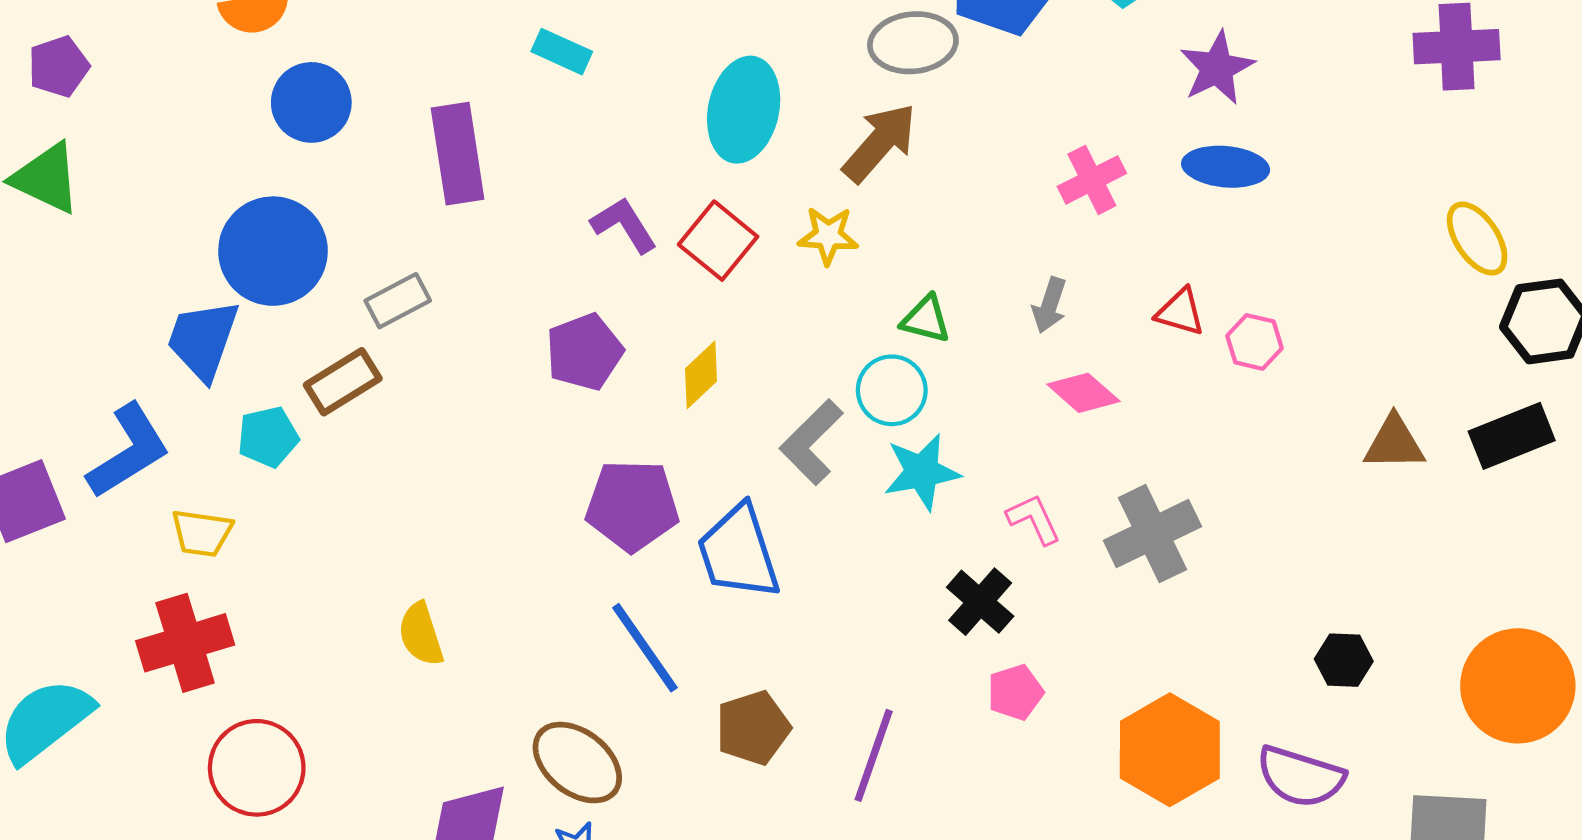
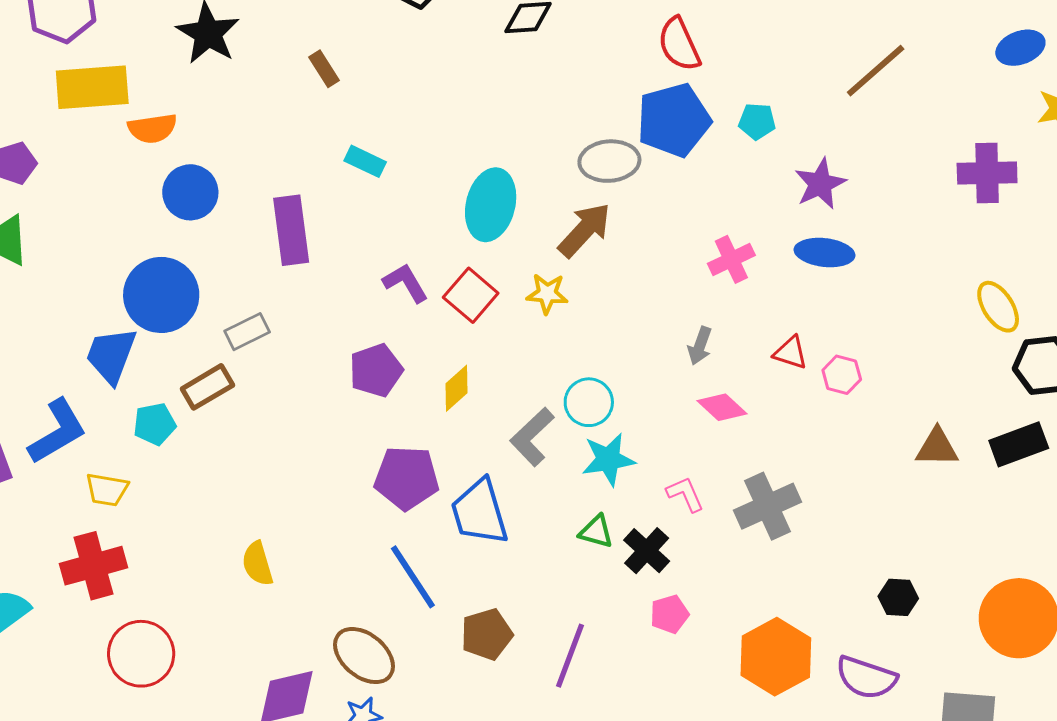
green triangle: (926, 319) -> (596, 532), moved

